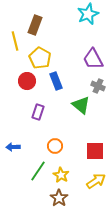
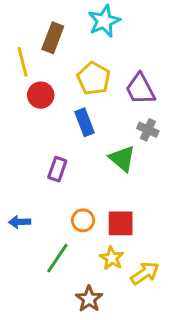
cyan star: (88, 14) -> (104, 21), moved
yellow pentagon: (40, 58) -> (94, 78), moved
red circle: (27, 81) -> (41, 95), moved
red square: (95, 151) -> (121, 223), moved
yellow star: (61, 175) -> (112, 258), moved

